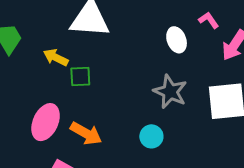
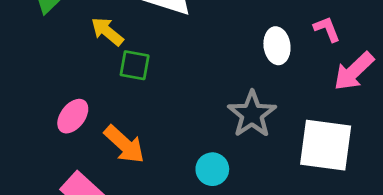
pink ellipse: (46, 122) -> (73, 116), size x0.7

